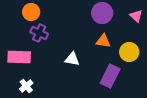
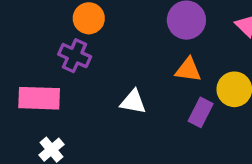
orange circle: (31, 12) -> (89, 18), moved
purple rectangle: (110, 76) -> (201, 112), moved, size x0.7

